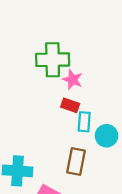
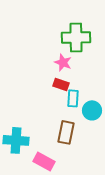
green cross: (53, 60) -> (76, 37), moved

